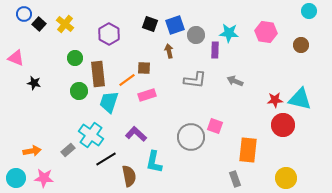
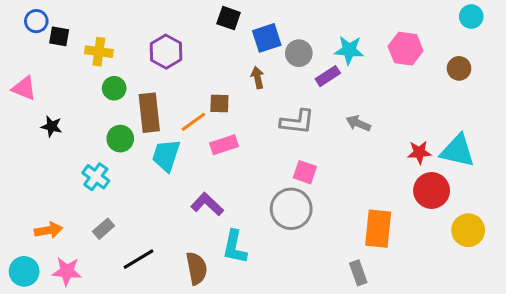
black square: (39, 24) -> (59, 36), turned -32
yellow cross: (65, 24) -> (99, 52), moved, turned -30
black square: (150, 24) -> (229, 18), moved
purple rectangle: (215, 50) -> (328, 76), turned 56
pink square: (215, 126) -> (305, 172), moved
cyan cross: (91, 135) -> (96, 177), moved, size x0.7
black line: (106, 159) -> (139, 259), moved
yellow circle: (286, 178) -> (468, 230), moved

